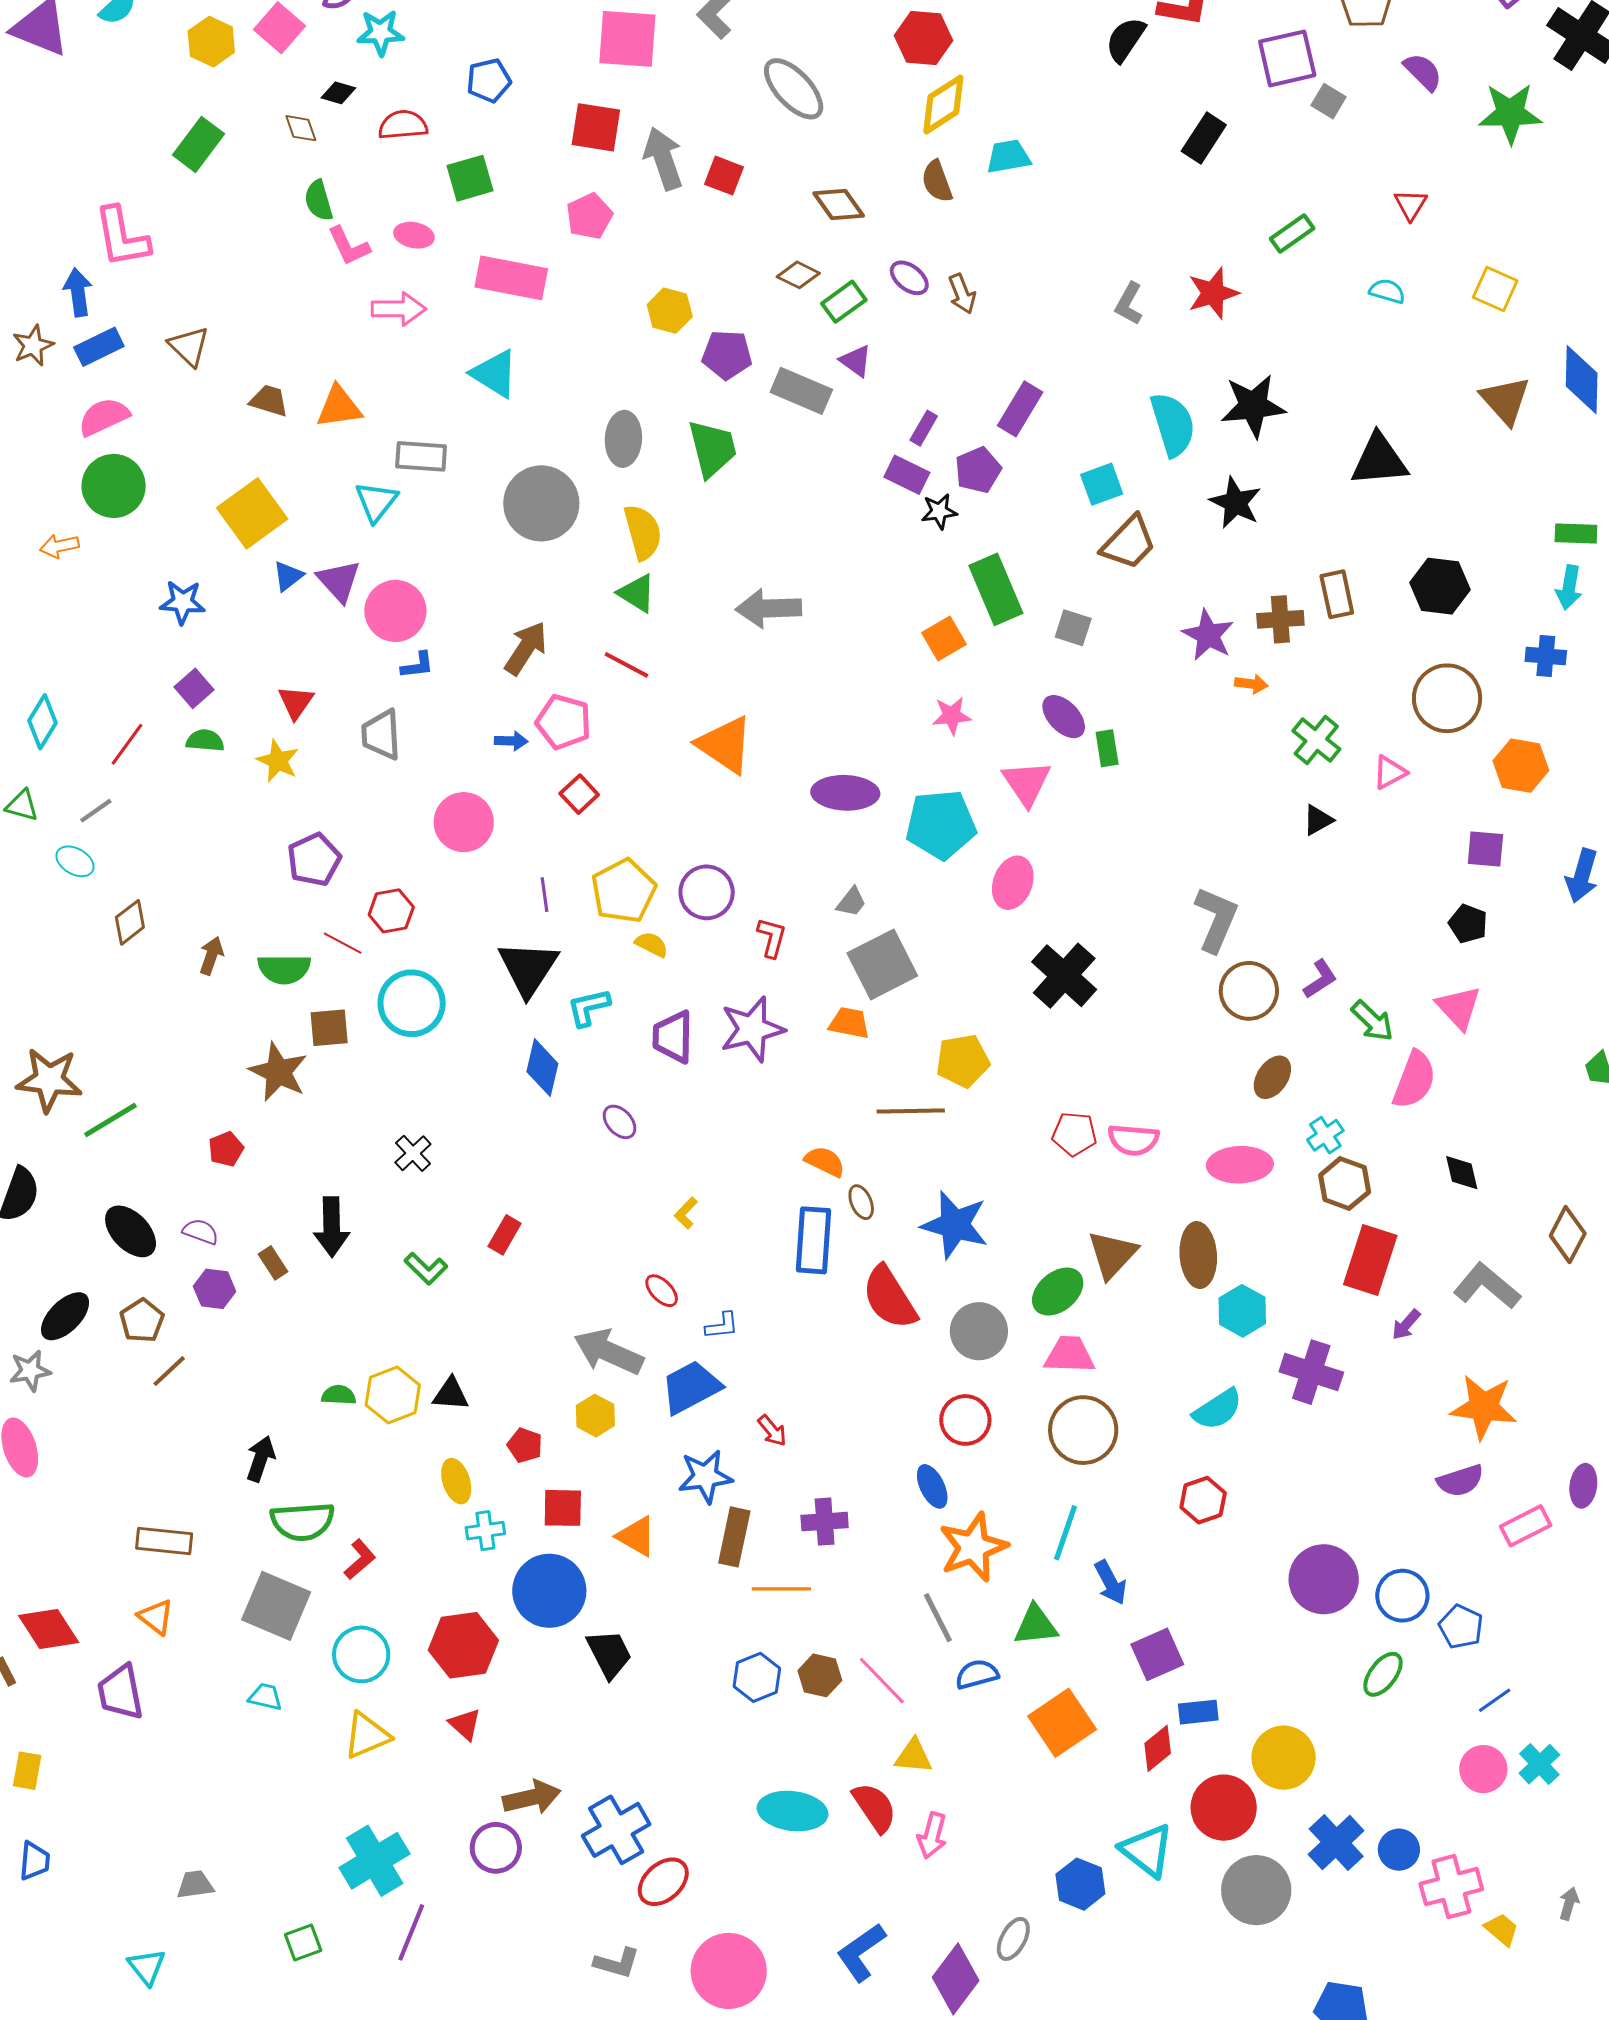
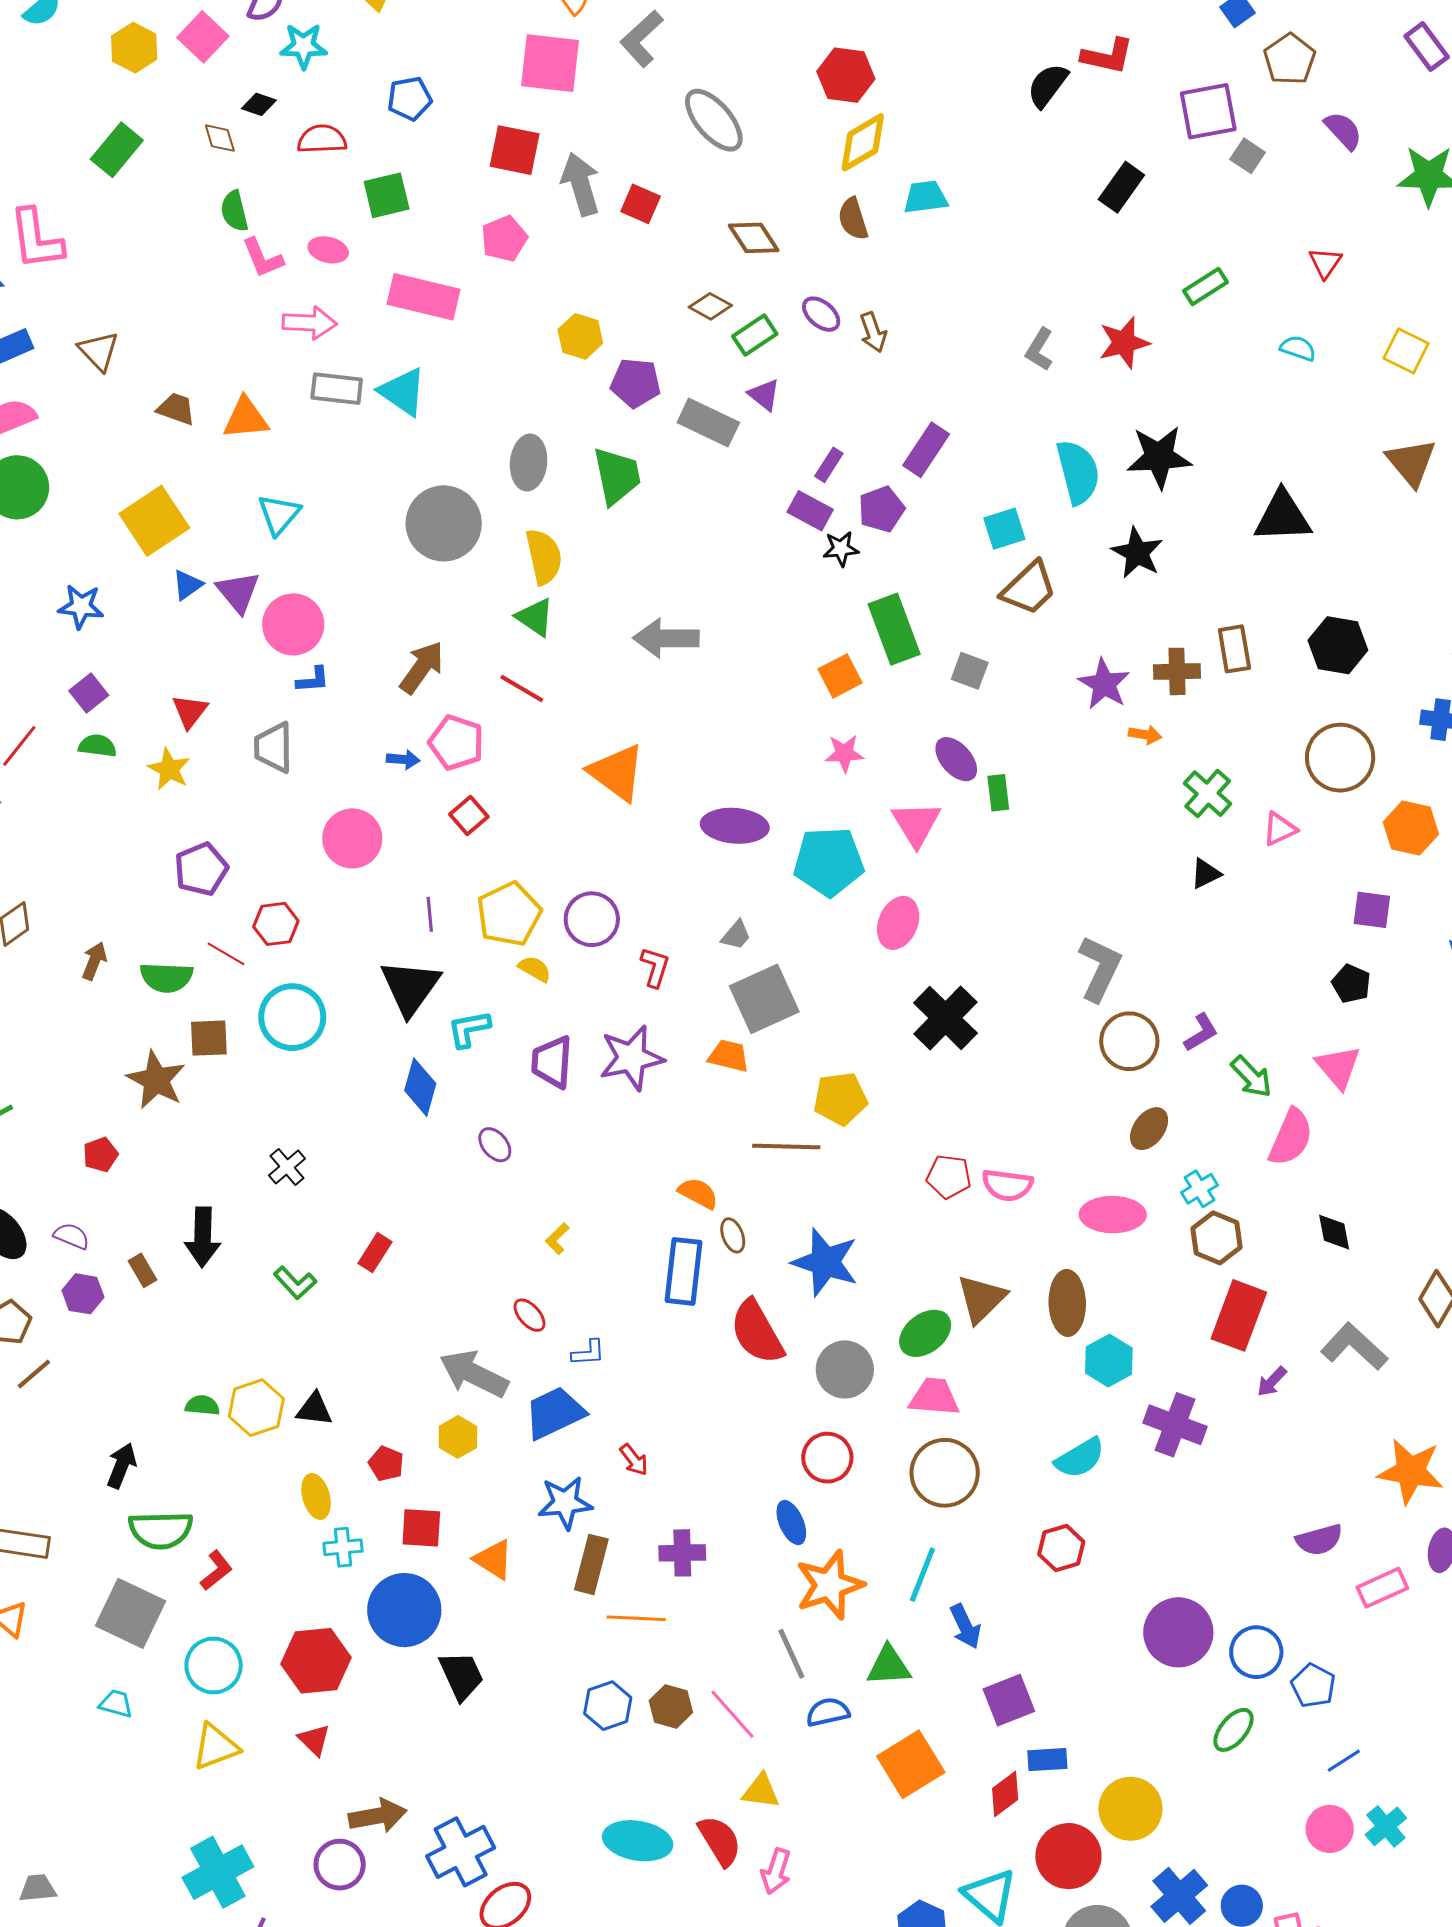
gray rectangle: (421, 456) -> (337, 389), moved
orange star: (1484, 1407) -> (1411, 1471), moved

